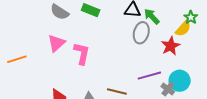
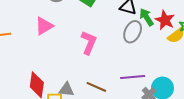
red star: (171, 46) -> (165, 20), moved, turned -30
pink L-shape: (82, 53) -> (89, 43), moved

